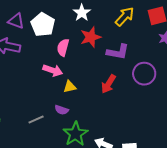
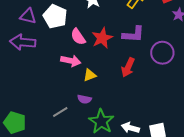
red star: (91, 37) -> (102, 38), moved
pink semicircle: (63, 47) -> (78, 37), turned -42

